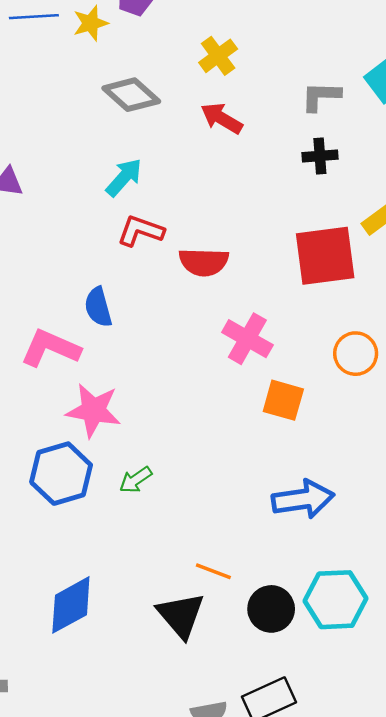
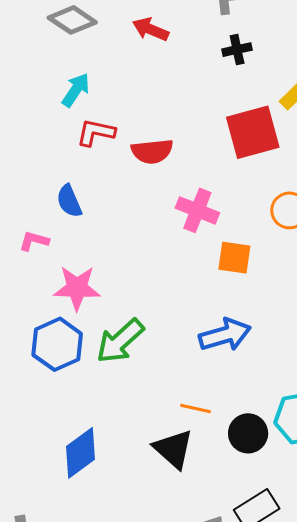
pink L-shape: (50, 348) -> (34, 241), size x0.6
green arrow: (136, 480) -> (120, 341), size x1.8
blue arrow: (303, 499) -> (225, 335), moved

